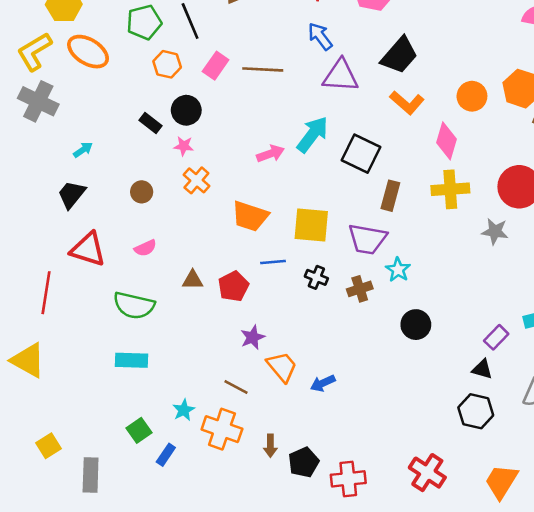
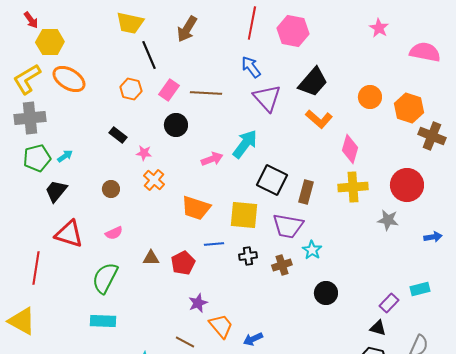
green pentagon: (144, 22) -> (37, 158), moved
purple triangle: (341, 76) -> (267, 98), turned 44
orange circle: (472, 96) -> (370, 97), moved
gray cross: (38, 101) -> (30, 118), turned -32
black circle: (186, 110) -> (176, 125), moved
black square: (361, 154) -> (272, 180), moved
black cross: (316, 277) -> (248, 256), turned -30
green semicircle: (134, 305) -> (105, 278), turned 104

